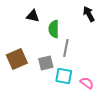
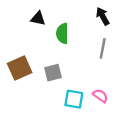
gray line: (66, 48) -> (103, 48), moved
cyan square: (64, 76) -> (74, 99), moved

